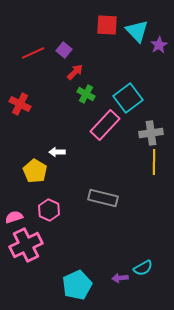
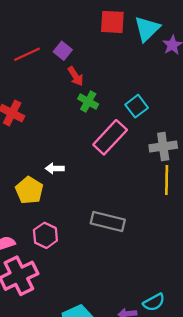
cyan triangle: (137, 31) -> (147, 29), turned 30
red arrow: (75, 72) -> (75, 76), turned 102
cyan square: (128, 98) -> (137, 106), size x0.7

